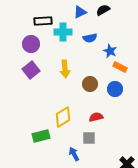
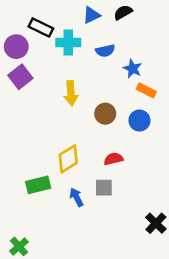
black rectangle: (43, 21) -> (41, 27), turned 30
purple circle: (31, 44) -> (16, 47), moved
purple square: (31, 70) -> (20, 77), moved
blue arrow: (74, 154) -> (76, 197), moved

